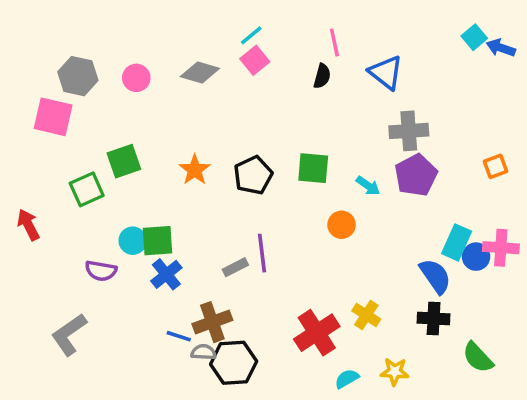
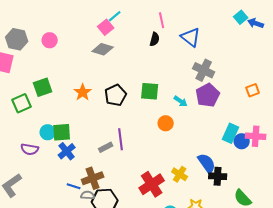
pink square: (255, 60) -> (106, 27), moved
gray diamond: (200, 73) -> (103, 49), moved
gray cross: (409, 131) -> (204, 70), turned 30
blue semicircle: (435, 276) -> (207, 163), moved

